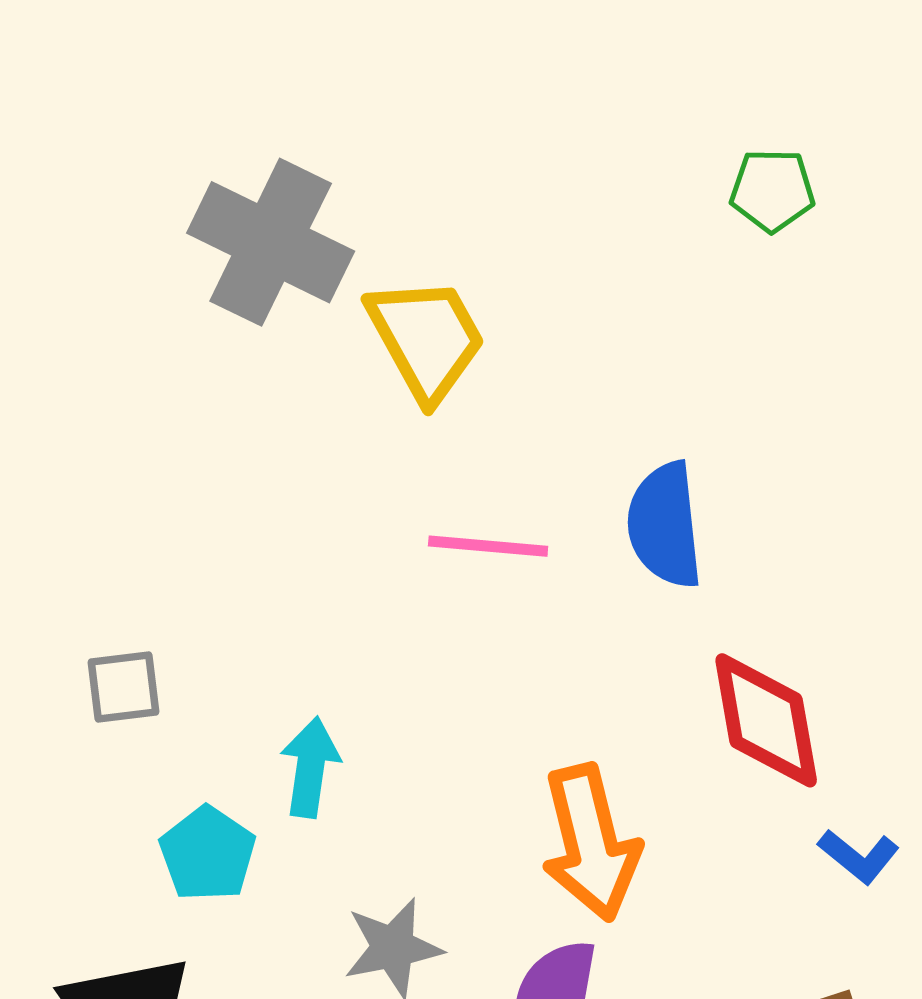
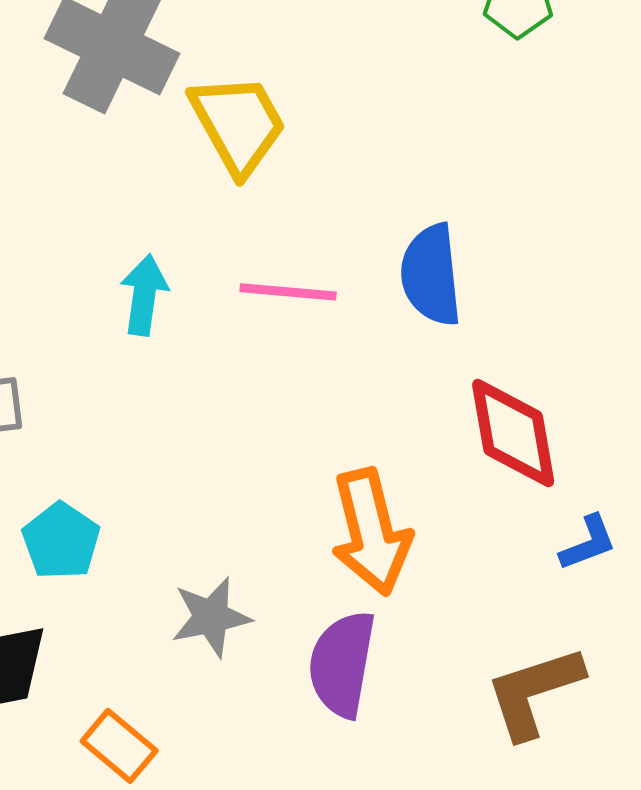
cyan arrow: (310, 767) -> (144, 295), moved
blue L-shape: (859, 856) -> (588, 543), turned -60

